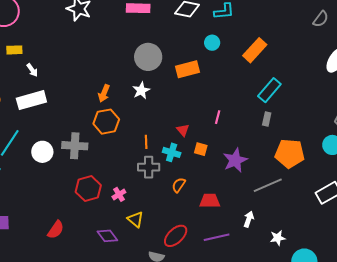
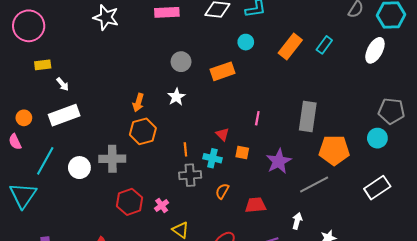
gray circle: (148, 57) -> (181, 62), size x0.7
cyan rectangle: (269, 90) -> (324, 45), moved, size x0.7
gray rectangle: (267, 119) -> (308, 116), size x2.0

